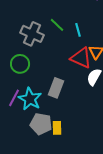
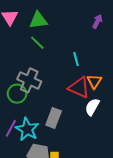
green line: (57, 25) -> (37, 43), moved
gray cross: (32, 34) -> (29, 80), moved

